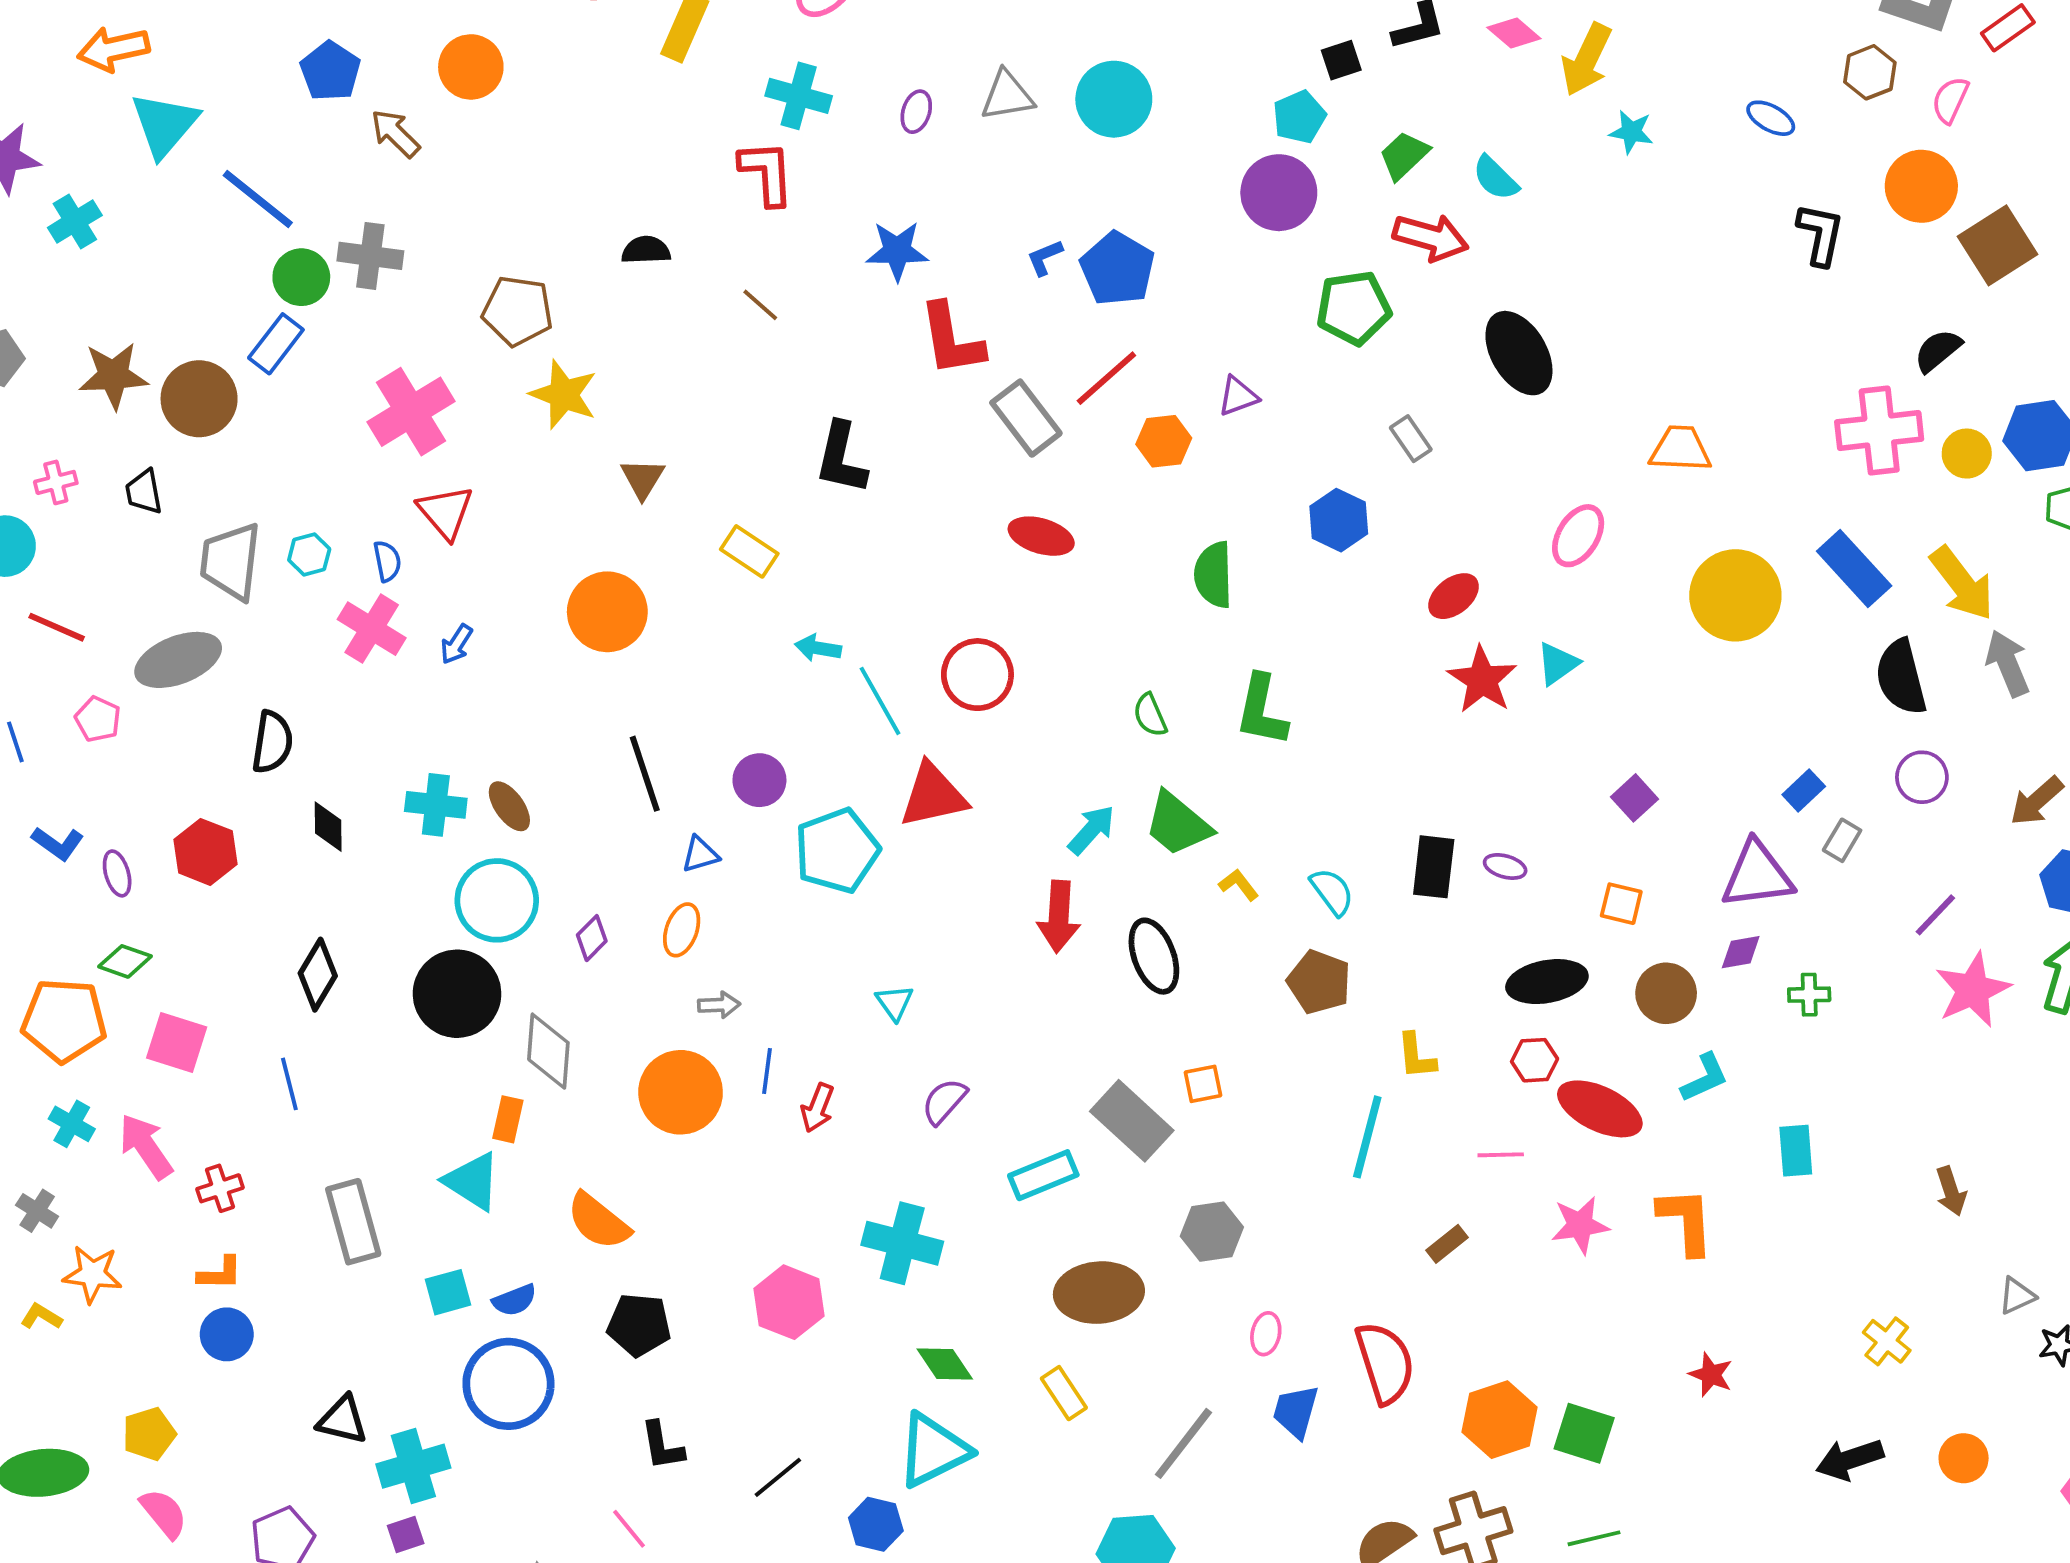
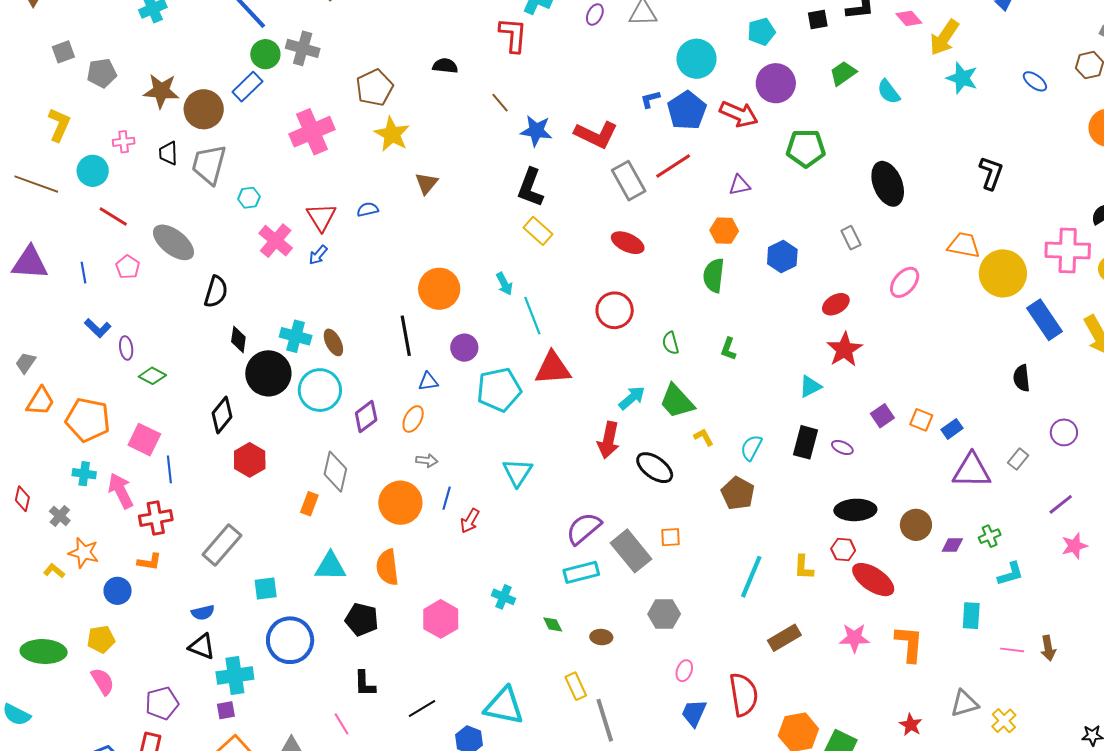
cyan circle: (1114, 99) -> (697, 59), moved
cyan pentagon: (1299, 117) -> (761, 32), moved
cyan star: (1631, 132) -> (962, 78), size x1.4
black L-shape: (1820, 234) -> (991, 173), moved
red arrow: (1431, 237) -> (739, 114), moved
blue star: (897, 251) -> (536, 131), moved
brown pentagon: (518, 311) -> (374, 88), turned 30
red L-shape: (951, 339) -> (596, 135), turned -63
gray rectangle: (1411, 439) -> (851, 238), moved
orange hexagon: (1164, 441) -> (724, 231), moved
red triangle: (445, 512) -> (321, 217), moved
yellow rectangle: (749, 551) -> (538, 231), moved
gray trapezoid: (231, 561) -> (209, 164), moved
blue semicircle: (387, 561) -> (368, 209), moved, turned -100
yellow circle: (1735, 595) -> (1003, 273), moved
orange circle: (607, 612) -> (439, 289), moved
cyan arrow: (818, 648) -> (504, 284), turned -135
gray ellipse: (178, 660) -> (173, 242), turned 51
cyan triangle: (1558, 664) -> (810, 386), moved
red circle: (977, 675) -> (615, 310), moved
black semicircle: (1901, 677) -> (1022, 378), moved, size x0.7
green L-shape: (1262, 710) -> (728, 349), size x0.6
blue rectangle: (1804, 791) -> (952, 429), moved
purple square: (1635, 798) -> (882, 416), moved
red hexagon: (205, 852) -> (250, 460), moved
cyan semicircle: (1332, 892) -> (751, 448), turned -124
orange square: (1621, 904) -> (921, 420), moved
purple diamond: (592, 938) -> (366, 417), size x1.4
purple diamond: (1741, 952) -> (952, 545), moved
black ellipse: (1154, 956) -> (655, 468), turned -42
green diamond: (125, 961) -> (152, 376), moved
pink star: (1973, 990) -> (1074, 546), size x0.7
black circle: (457, 994) -> (268, 373), moved
green cross: (1809, 995) -> (990, 536), turned -30
cyan triangle: (895, 1003) -> (517, 472), size x1.5
yellow L-shape: (1416, 1056) -> (804, 567), moved
cyan L-shape: (1705, 1078) -> (1010, 574), moved
blue line: (289, 1084) -> (169, 469), moved
purple semicircle: (944, 1101) -> (584, 528), moved, size x1.4
cyan cross: (72, 1124) -> (84, 474), turned -30
pink line: (1501, 1155) -> (1012, 650), moved
cyan triangle: (472, 1181) -> (330, 566), moved, turned -40
red cross: (220, 1188) -> (156, 518), size x1.4
orange semicircle: (598, 1221) -> (387, 567), moved, turned 36
gray rectangle: (353, 1222) -> (222, 545), turned 48
cyan cross: (902, 1243) -> (504, 597), size x0.6
brown rectangle: (1447, 1244) -> (784, 638), size x1.5
brown ellipse: (1099, 1293) -> (601, 637), size x0.5
gray triangle: (2017, 1296) -> (964, 703), moved, size x1.4
blue semicircle: (515, 1300) -> (203, 612), moved
blue circle: (227, 1334) -> (118, 591), moved
green diamond: (945, 1364) -> (553, 624), moved, size x0.7
gray line: (1183, 1443) -> (605, 720), moved, turned -63
cyan triangle: (933, 1450) -> (504, 706), turned 30

